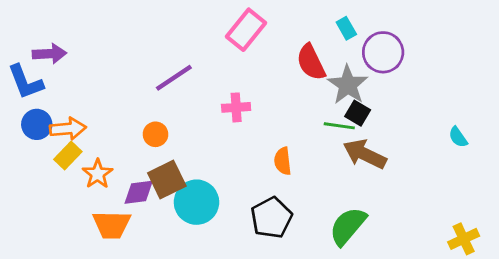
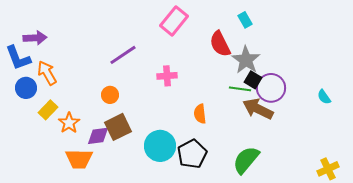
purple circle: (383, 52) -> (271, 88), moved
orange arrow: (68, 129) -> (47, 73), moved, turned -115
cyan circle: (196, 202) -> (160, 146), moved

